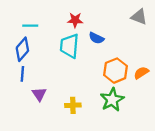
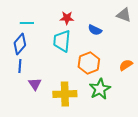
blue semicircle: (96, 38) -> (95, 30), moved
orange hexagon: (115, 71) -> (89, 63), moved
yellow cross: (73, 105) -> (65, 94), size x1.6

